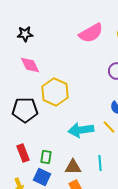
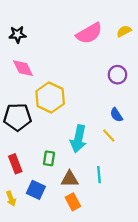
cyan arrow: (81, 130) -> (78, 139), turned -70
green rectangle: (46, 157) -> (49, 158), moved

